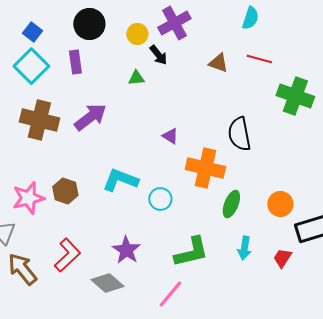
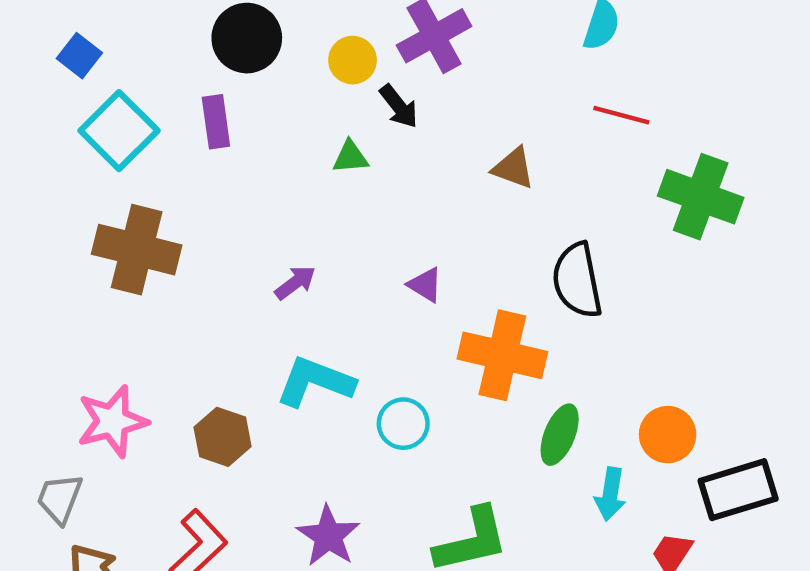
blue square: (32, 32) -> (79, 56), moved
brown triangle: (218, 63) -> (513, 168), moved
purple arrow: (90, 117) -> (295, 283), moved, size x0.6
brown hexagon: (65, 191) -> (223, 437), moved
cyan arrow: (244, 248) -> (610, 494), moved

